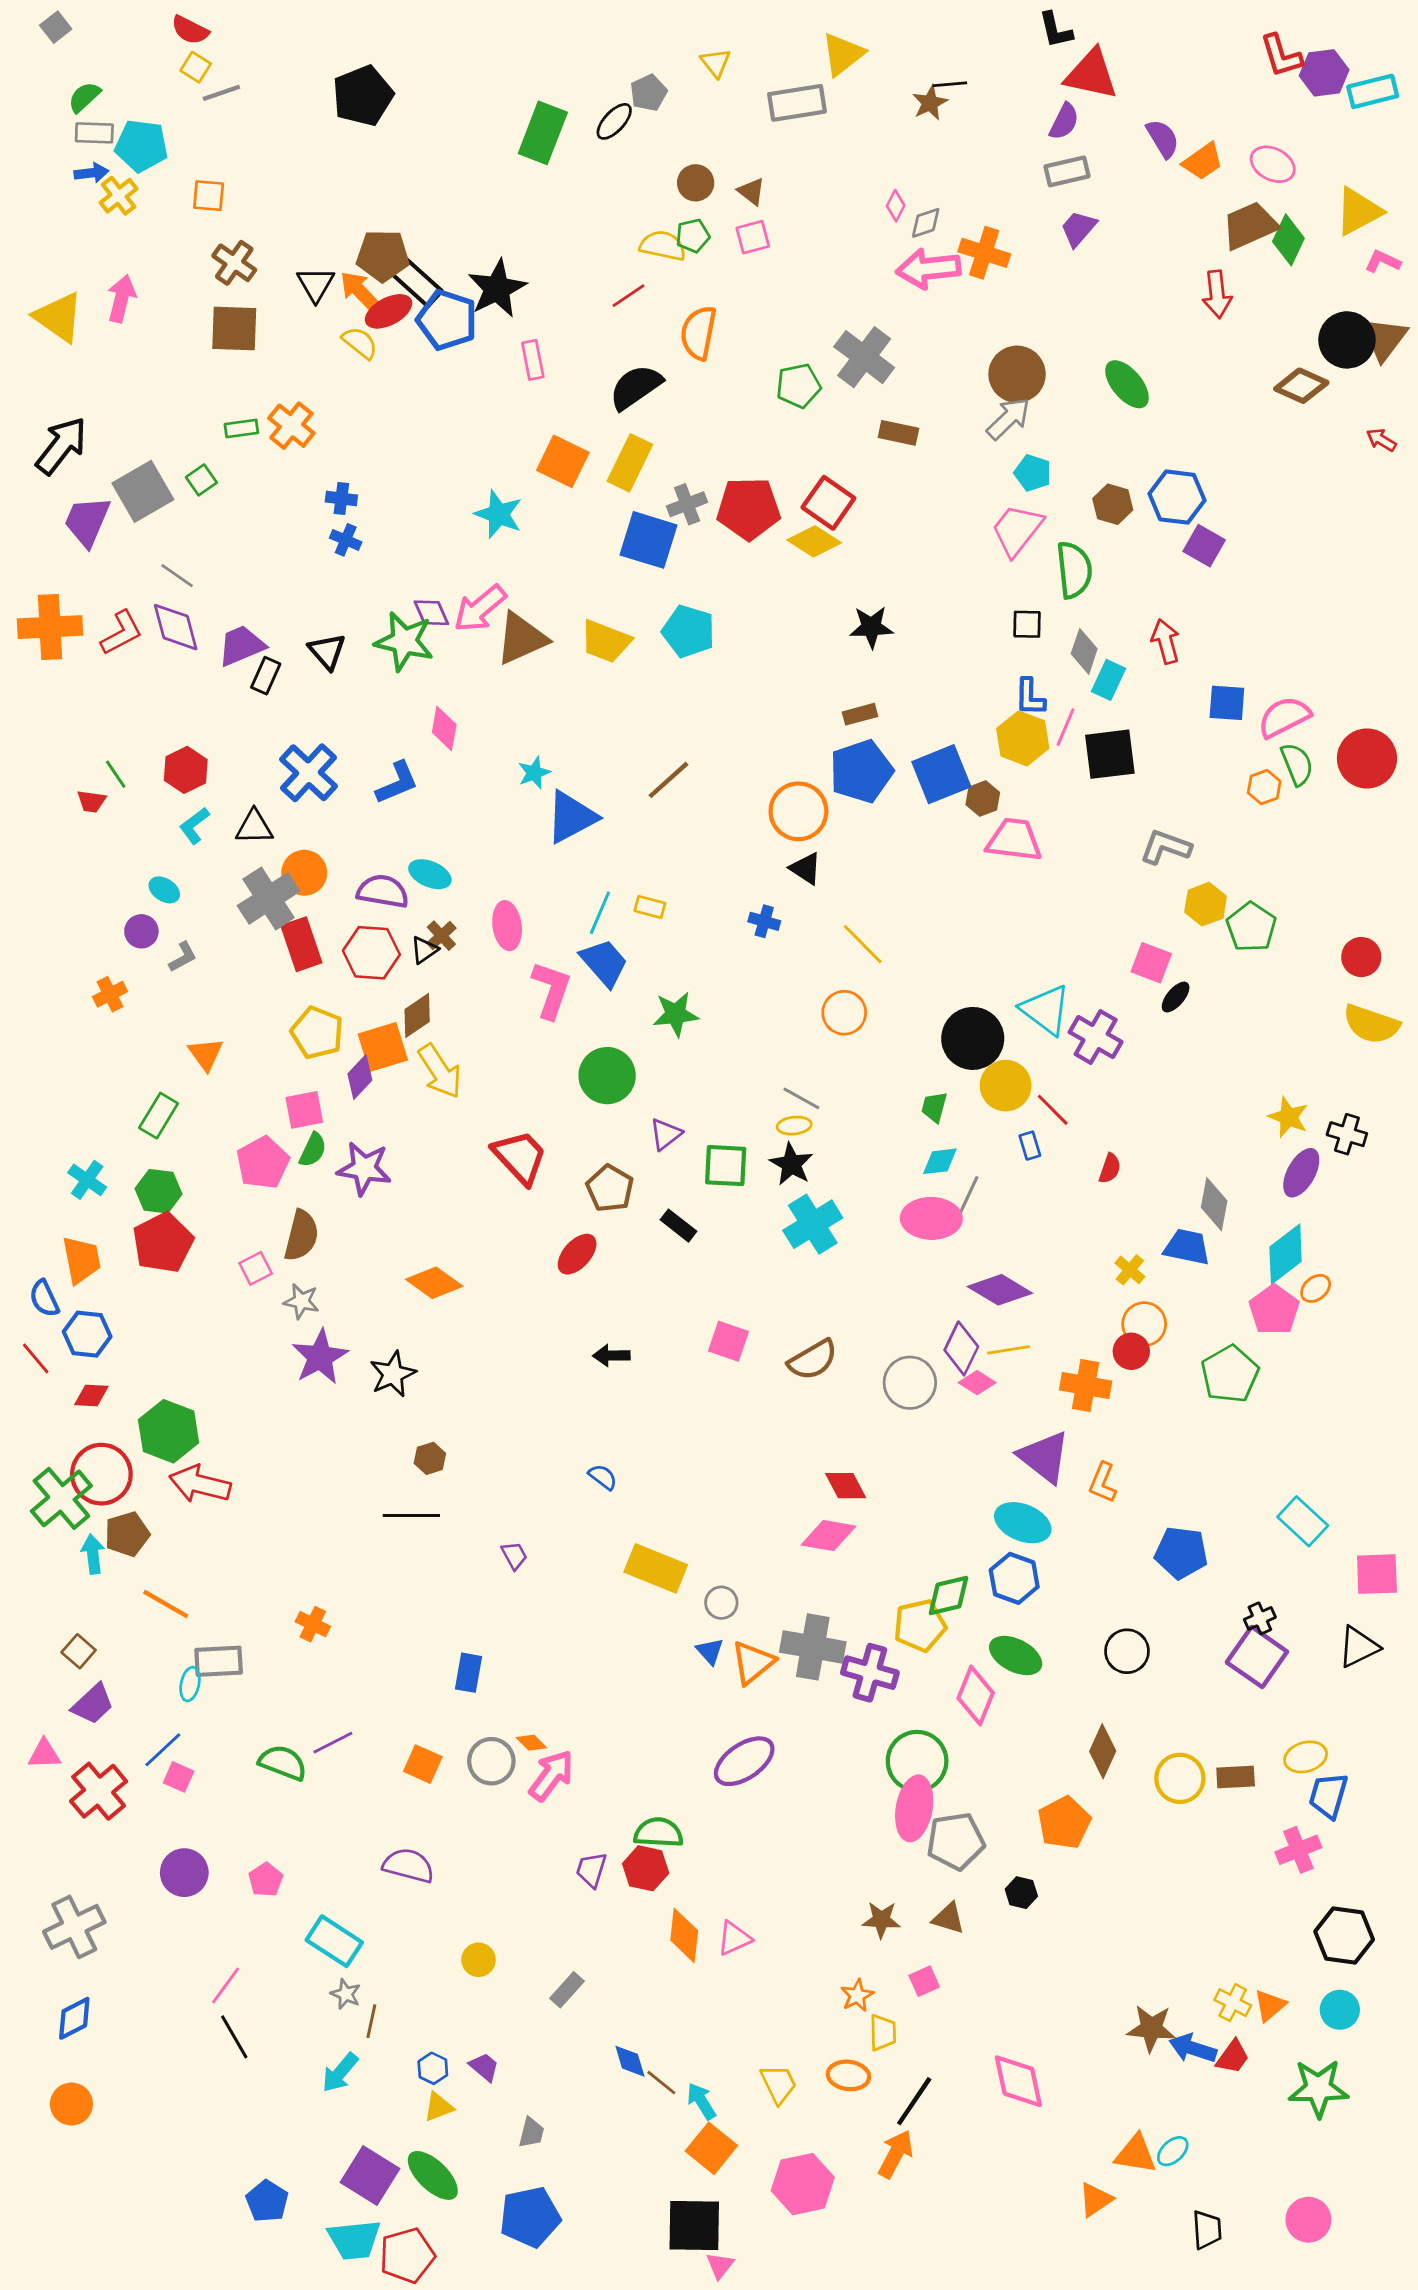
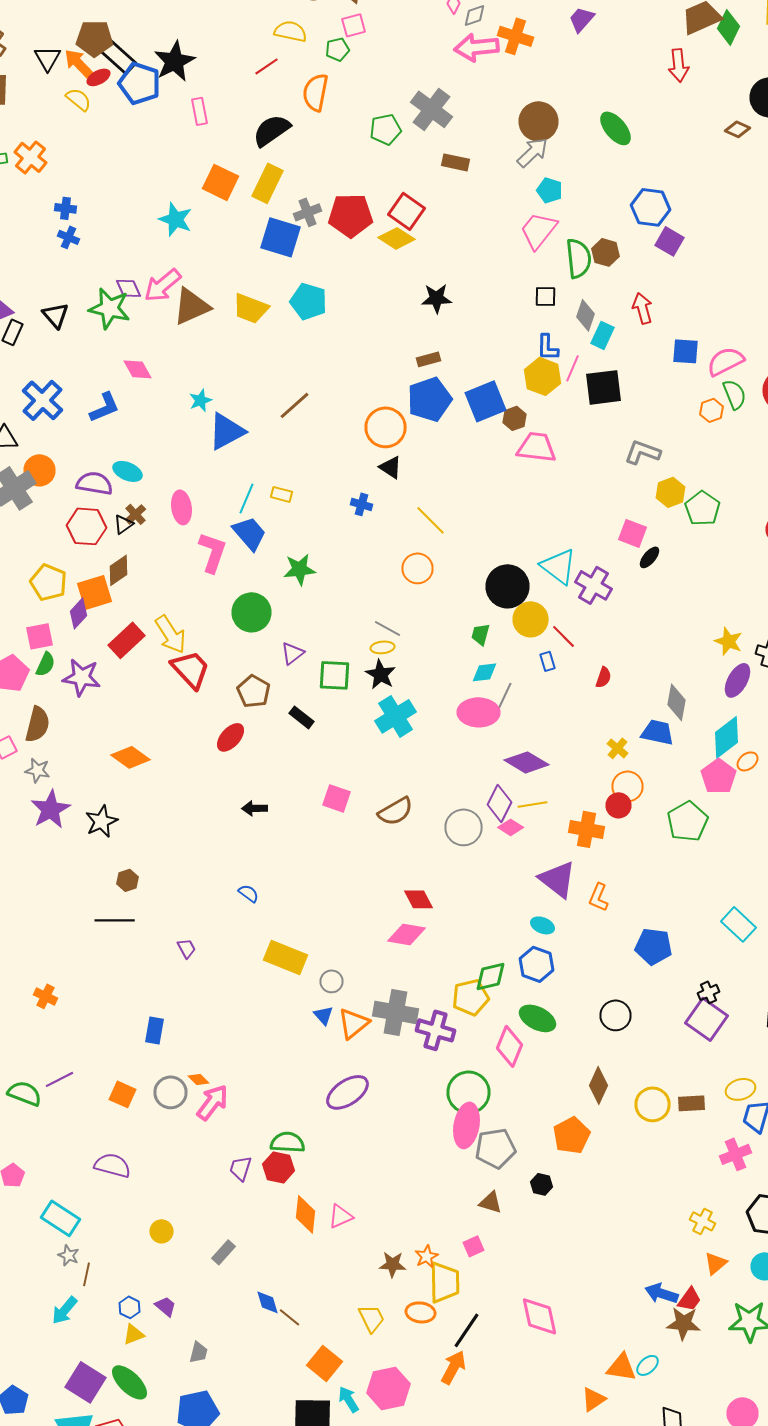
green pentagon: (693, 236) -> (338, 49), moved
red ellipse: (389, 311) -> (98, 77), size x0.7
brown diamond: (1301, 386) -> (738, 129), size x0.7
brown hexagon: (1113, 504) -> (606, 252), moved
pink diamond: (444, 728) -> (138, 369), turned -40
red rectangle: (301, 944) -> (126, 640), moved, turned 66
yellow arrow: (440, 1071) -> (170, 634), moved
cyan ellipse: (1023, 1523) -> (542, 925), size x0.6
brown star: (881, 1920) -> (392, 1264), moved
yellow cross: (1233, 2003) -> (702, 1221), moved
brown star: (1151, 2028) -> (684, 1323), moved
yellow trapezoid: (883, 2033) -> (444, 1282), size x1.6
cyan arrow: (701, 2101) -> (348, 1399), moved

